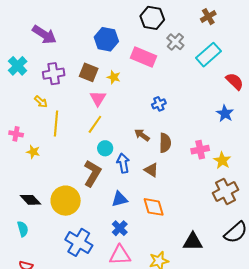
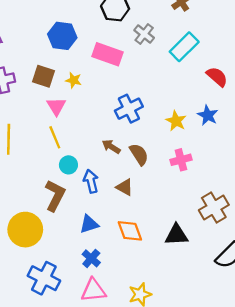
blue cross: (159, 104) -> (129, 109), size x1.6
yellow line: (95, 124) -> (55, 137), turned -54
brown semicircle: (165, 143) -> (139, 154), turned -30
yellow star: (222, 160) -> (176, 121), moved
black triangle: (193, 242) -> (176, 235), moved

